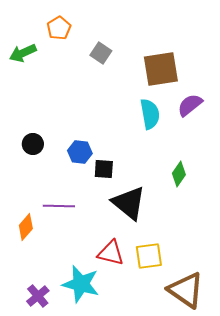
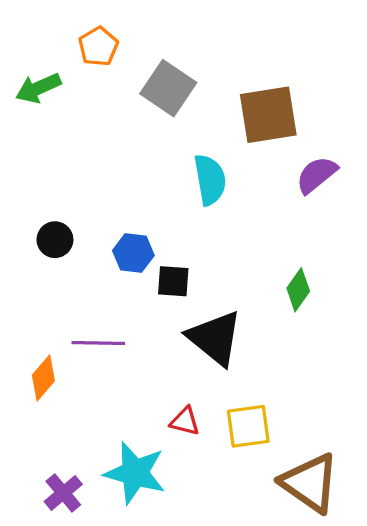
gray square: (101, 53) -> (168, 88), size x1.5
cyan semicircle: (150, 114) -> (210, 180), moved
red triangle: (111, 253) -> (185, 421), size x0.7

